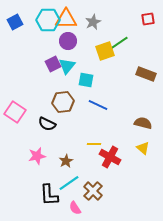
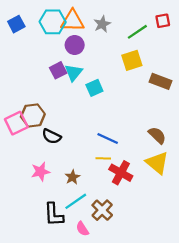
green line: (119, 43) -> (137, 32), moved
yellow square: (105, 51) -> (132, 60), moved
cyan square: (86, 80) -> (94, 88), turned -35
brown hexagon: (63, 102) -> (33, 115), moved
blue line: (98, 105) -> (108, 139), moved
pink square: (15, 112) -> (16, 123), turned 30
brown semicircle: (143, 123) -> (157, 135), turned 30
yellow triangle: (143, 148) -> (157, 163), size x1.6

